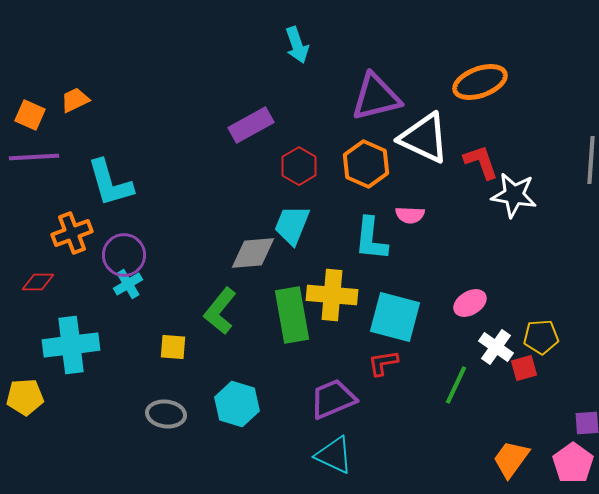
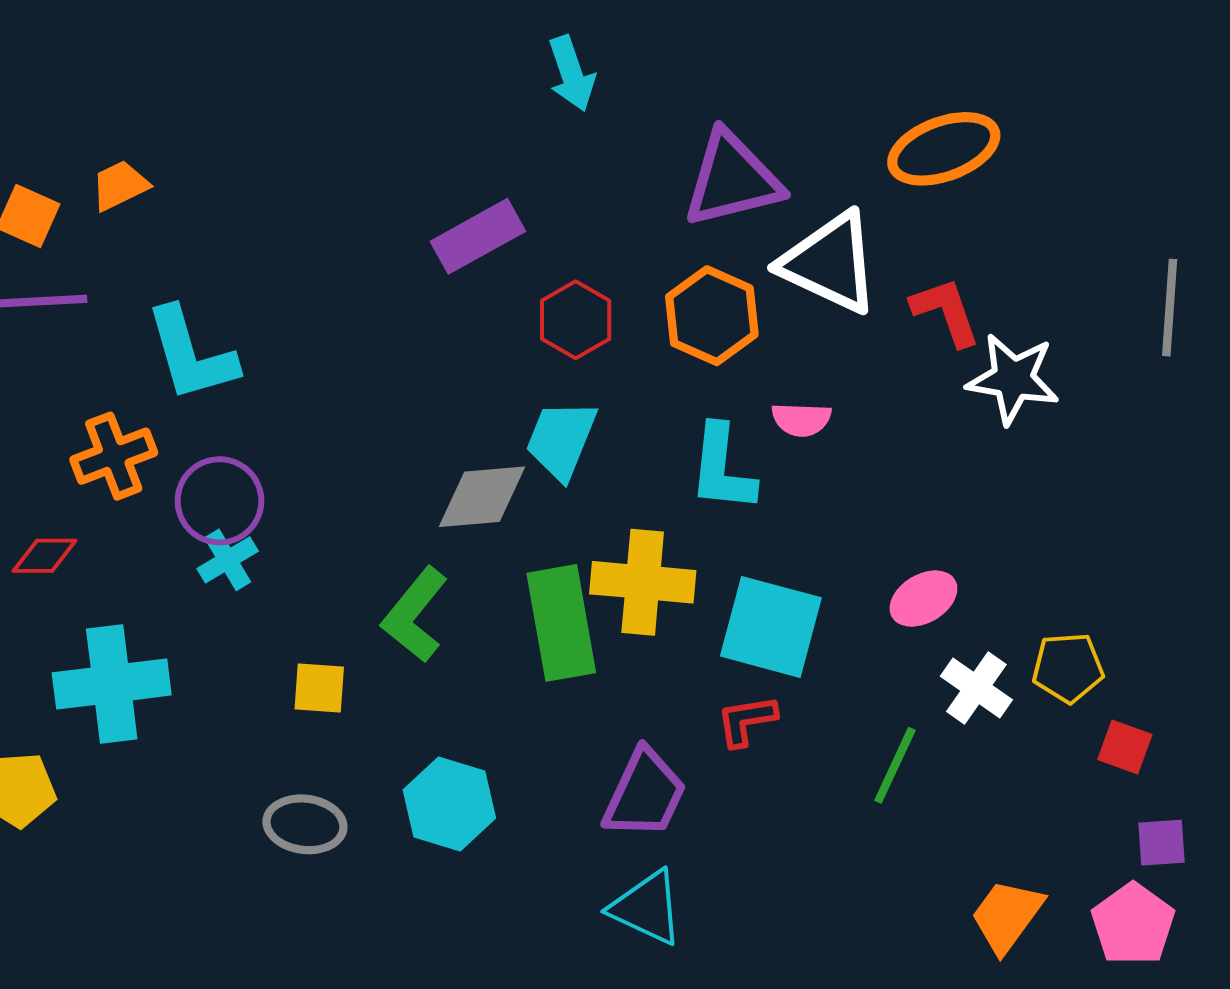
red square: (524, 368) -> (1125, 747), moved, turned 36
purple trapezoid: (333, 399) -> (645, 794), turned 138

